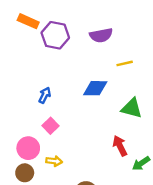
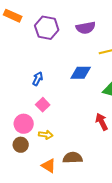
orange rectangle: (28, 21) -> (13, 16), moved

